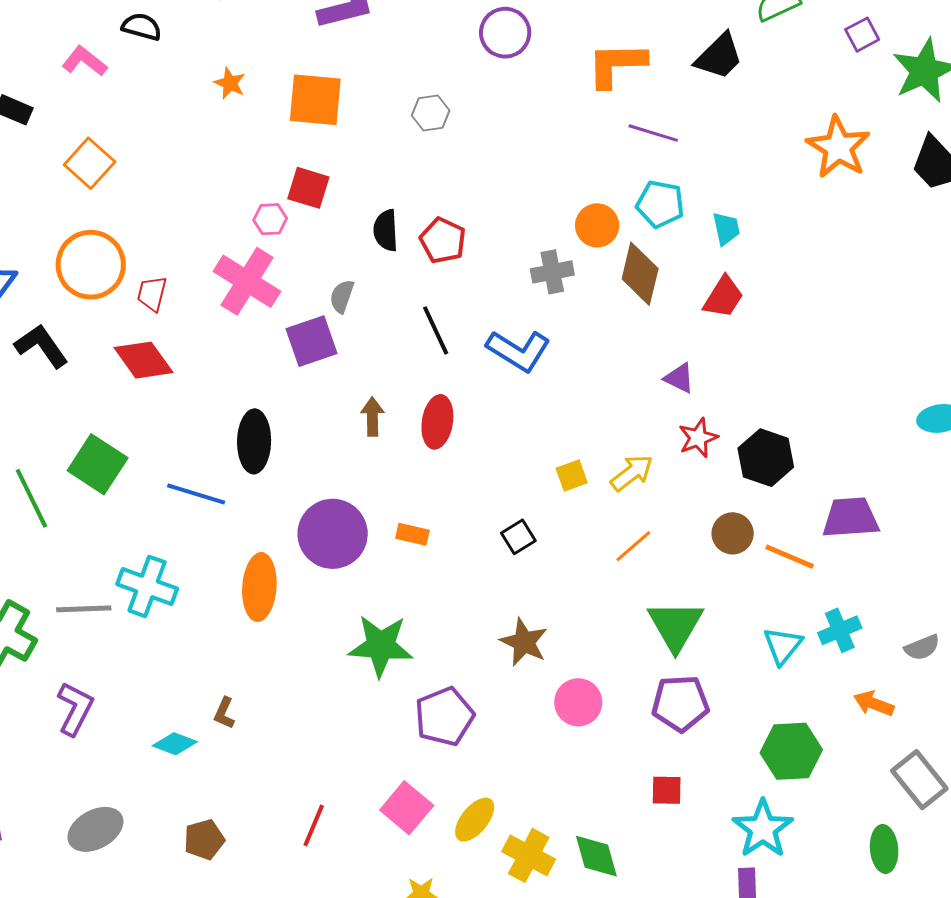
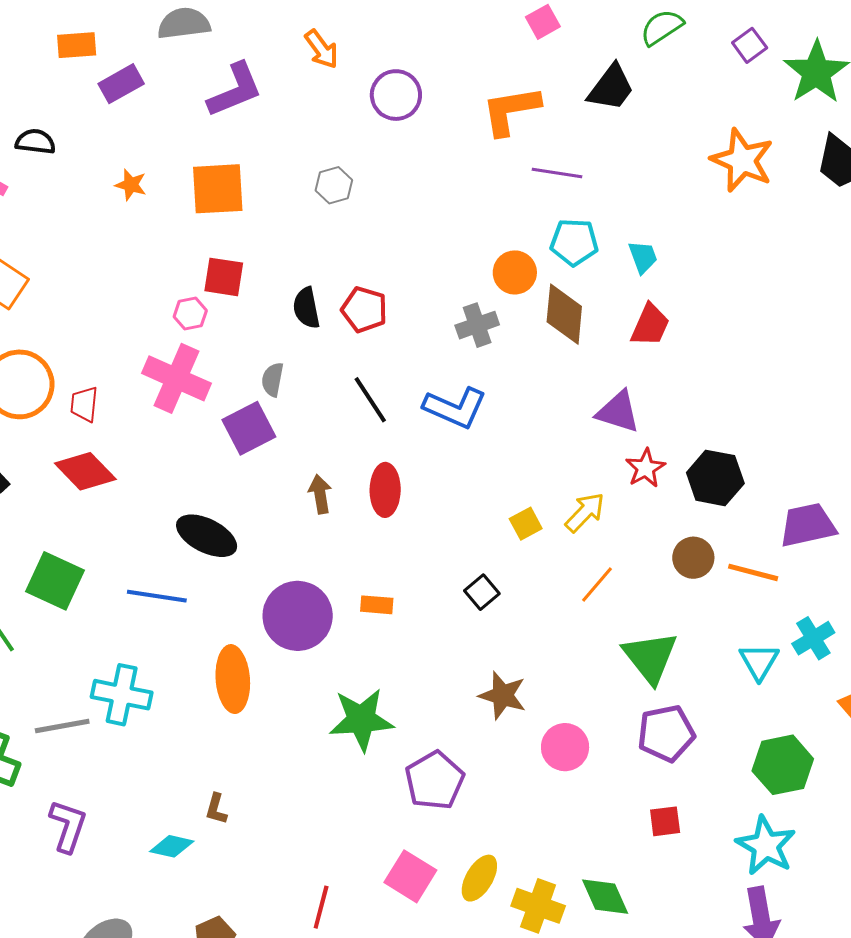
purple triangle: (679, 378) -> (618, 412), size x1.4
black ellipse: (254, 441) -> (207, 536), turned -56

